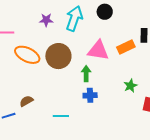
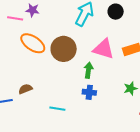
purple star: (46, 20) -> (33, 10), moved

